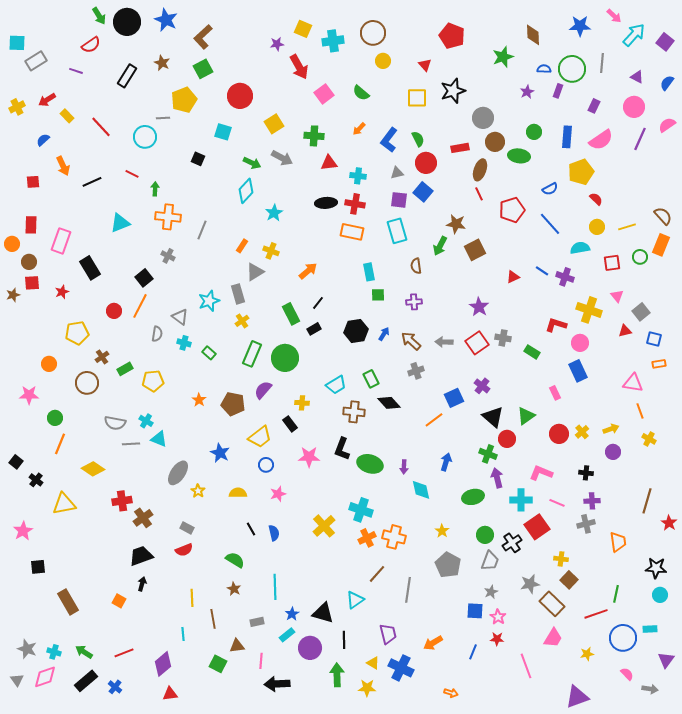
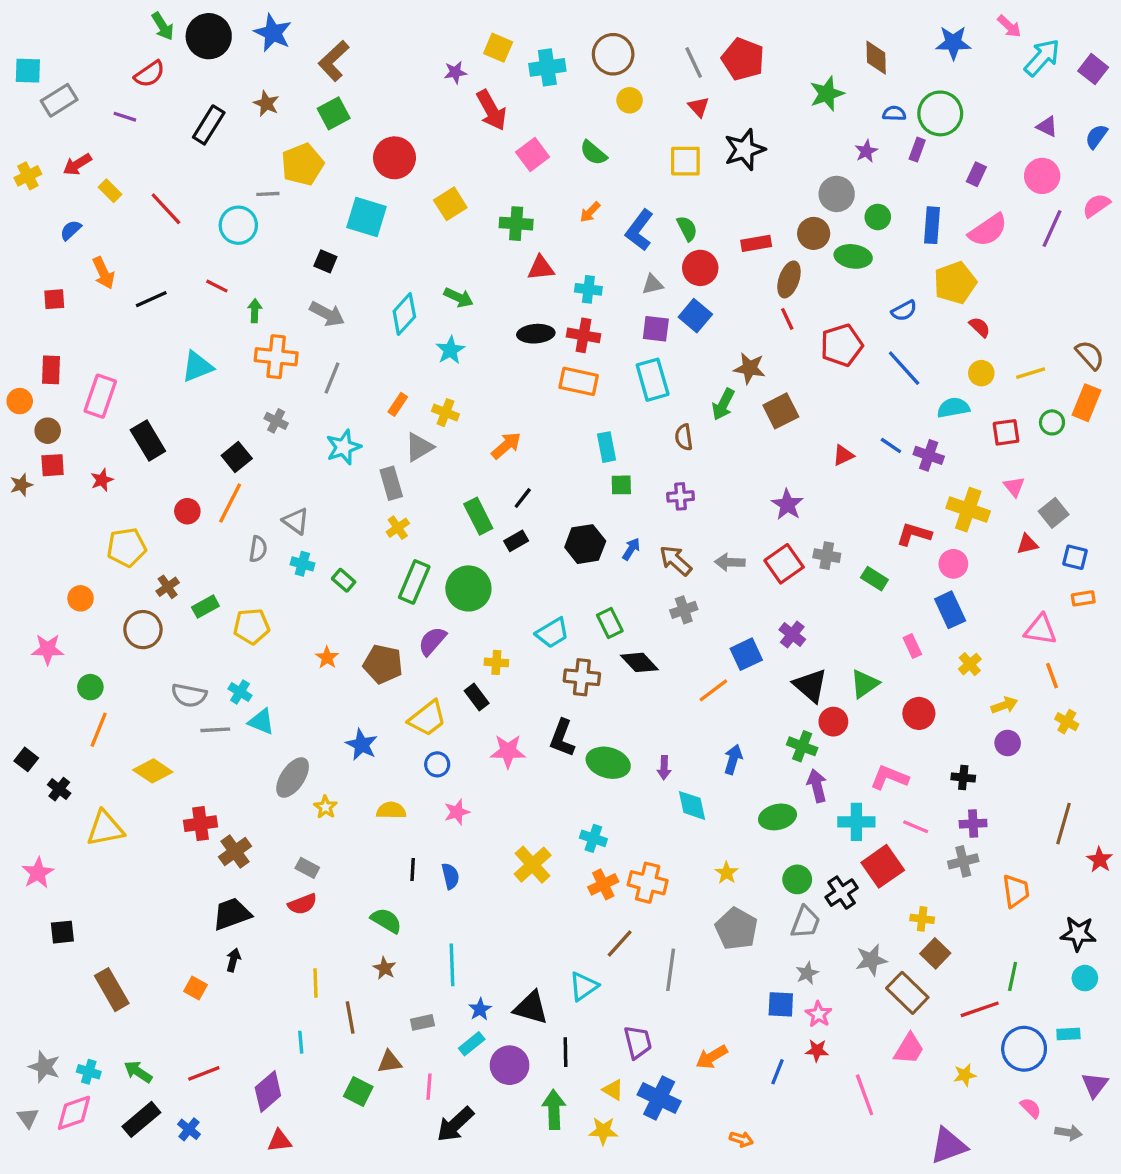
gray line: (602, 63) -> (694, 62), moved, turned -30
gray circle: (483, 118) -> (837, 194), moved
cyan square: (223, 132) -> (367, 217), size x1.4
gray arrow: (282, 158) -> (327, 314), moved
green arrow: (252, 163) -> (459, 298), moved
cyan star: (209, 301) -> (344, 447), moved
yellow cross: (582, 432) -> (970, 664), moved
cyan cross: (361, 510) -> (593, 838), size x0.7
black line: (251, 529) -> (413, 870), turned 32
black arrow: (277, 684) -> (455, 1124), turned -40

